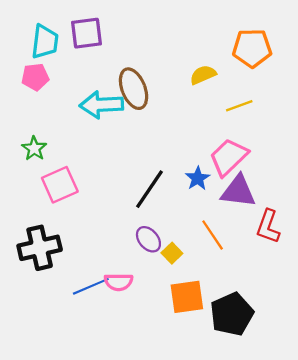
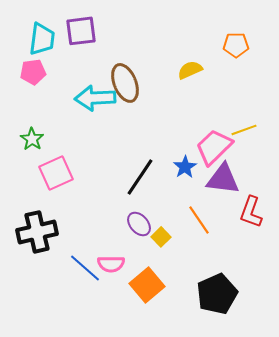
orange pentagon: (252, 48) -> (236, 45), size x0.7
yellow line: (239, 106) -> (244, 130), moved
blue line: (91, 286) -> (85, 268), turned 64
orange square: (187, 297) -> (147, 285), moved, turned -32

